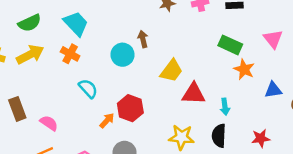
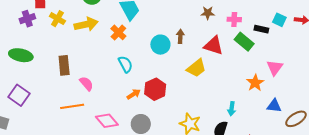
pink triangle: (273, 39) -> (275, 68), moved
green rectangle: (230, 45) -> (244, 42), moved
red triangle: (194, 94) -> (214, 46), moved

